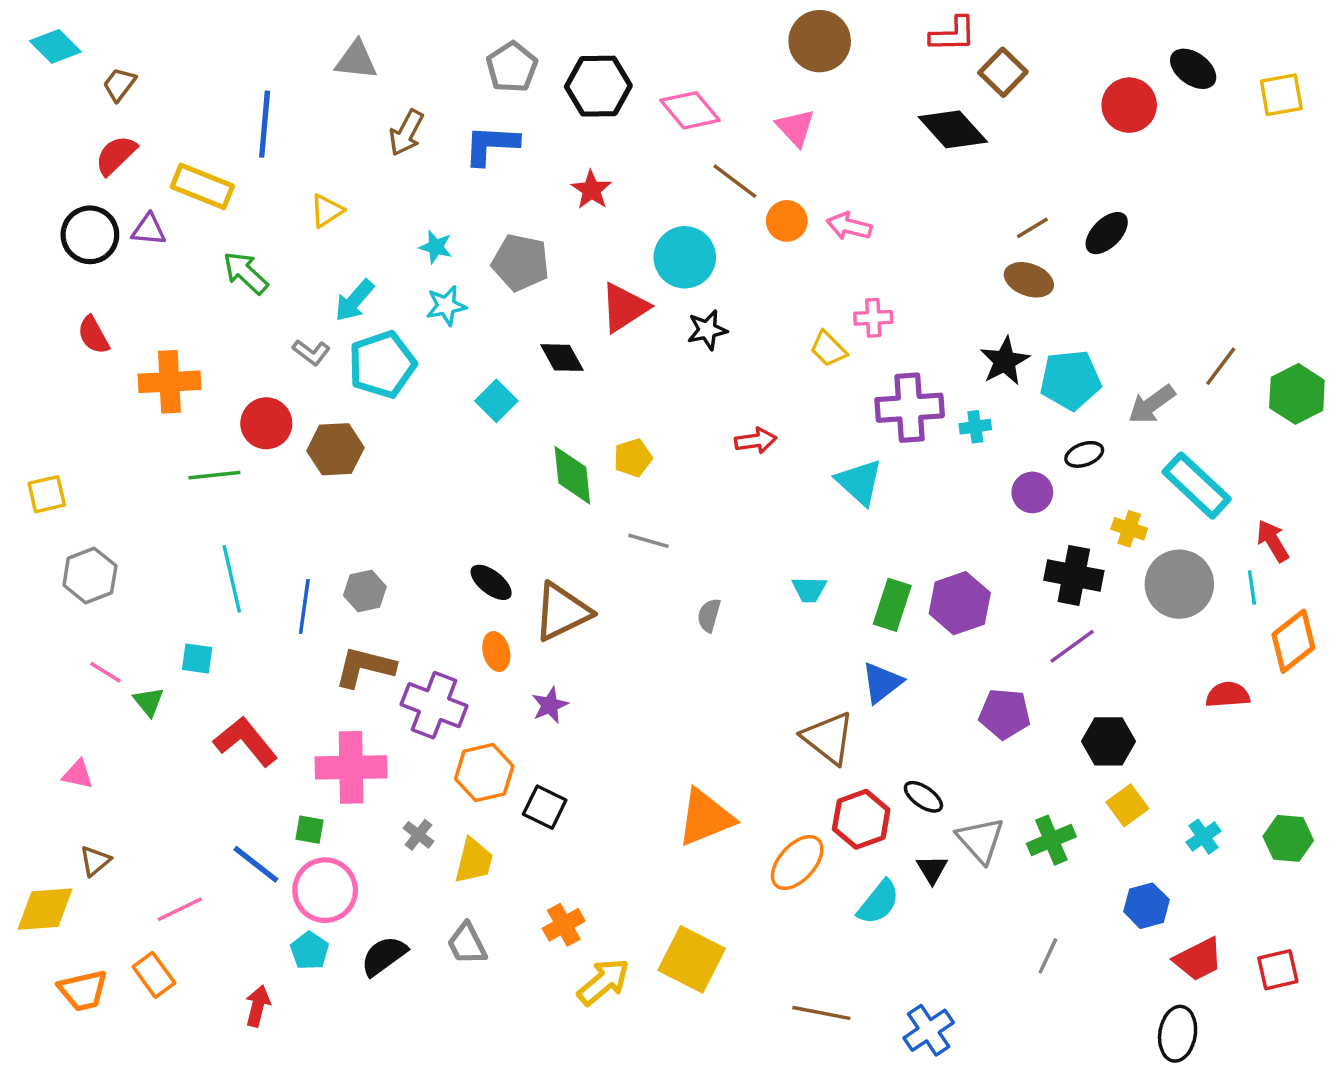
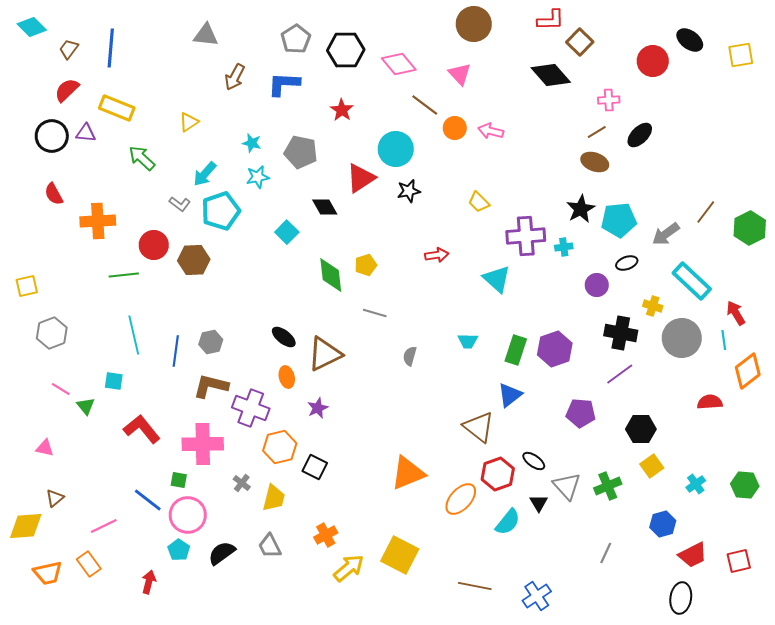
blue line: (265, 124) -> (111, 48), moved
pink cross: (873, 318) -> (609, 100), moved

